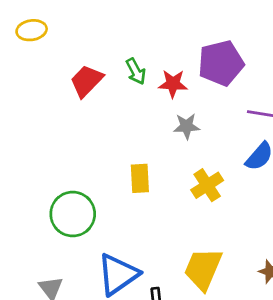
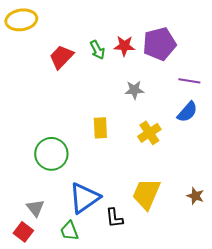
yellow ellipse: (32, 30) -> (21, 20), size x1.4
red star: (173, 84) -> (124, 46), moved

